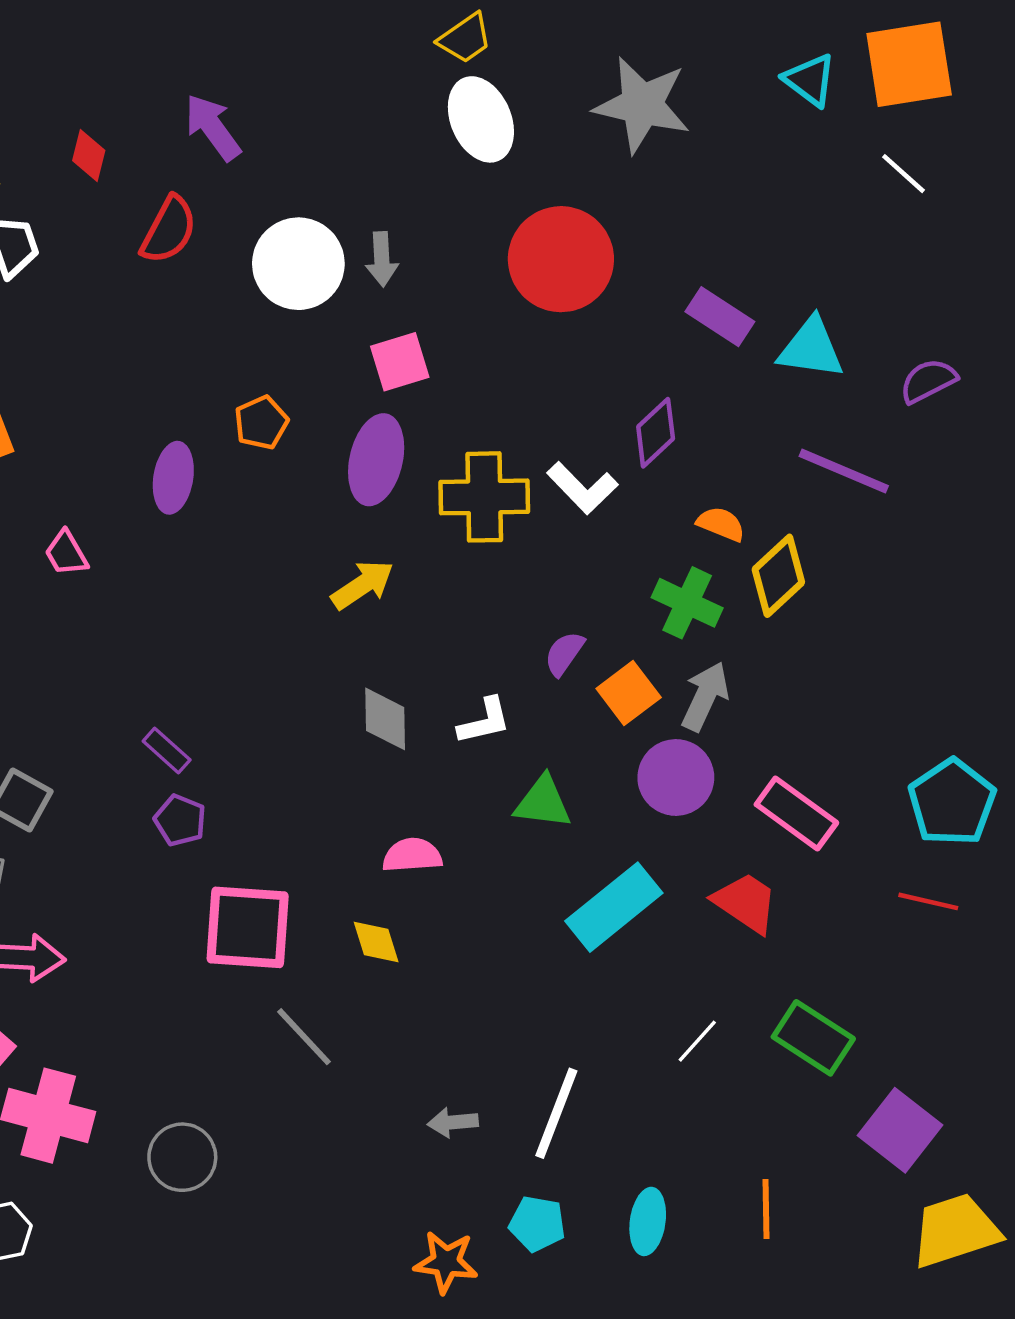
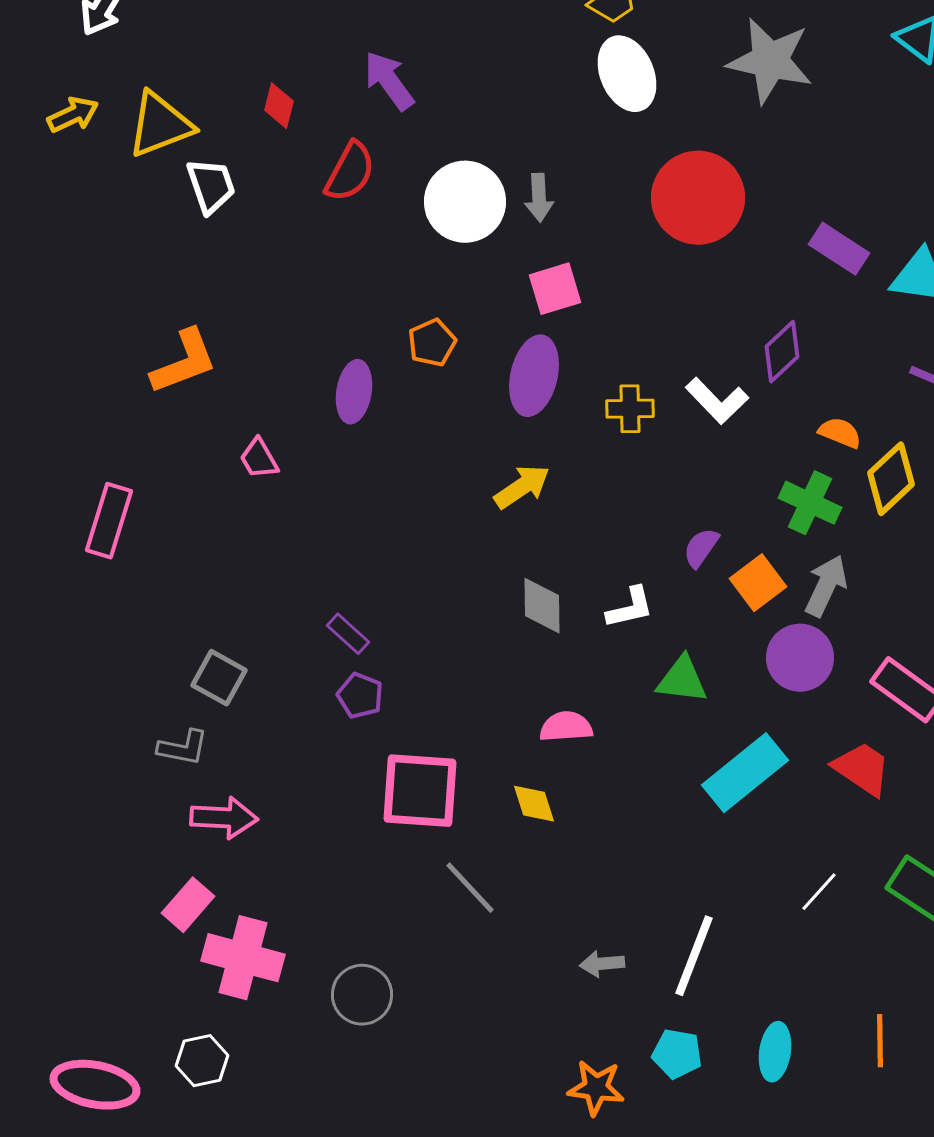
yellow cross: (484, 497) -> (630, 409), size x0.6

